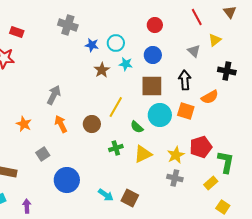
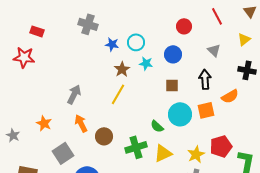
red circle: (155, 25) -> (184, 26), moved
yellow triangle: (215, 40) -> (244, 39), moved
brown square: (152, 86) -> (172, 85), size x0.6
yellow line: (116, 107) -> (118, 94), moved
orange square: (186, 111) -> (206, 110), turned -30
brown circle: (92, 124) -> (104, 136), moved
green cross: (116, 148) -> (136, 147), size x1.5
gray square: (43, 154) -> (63, 153), size x1.5

